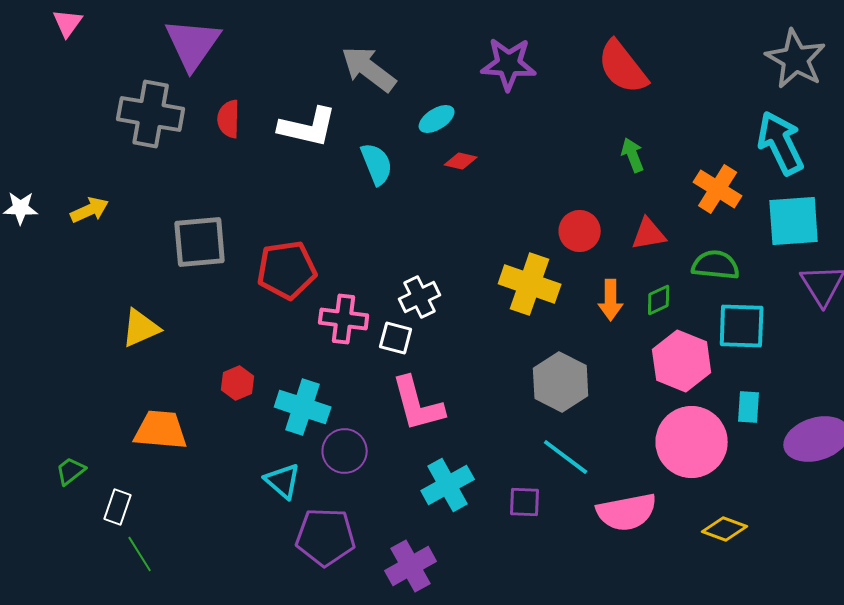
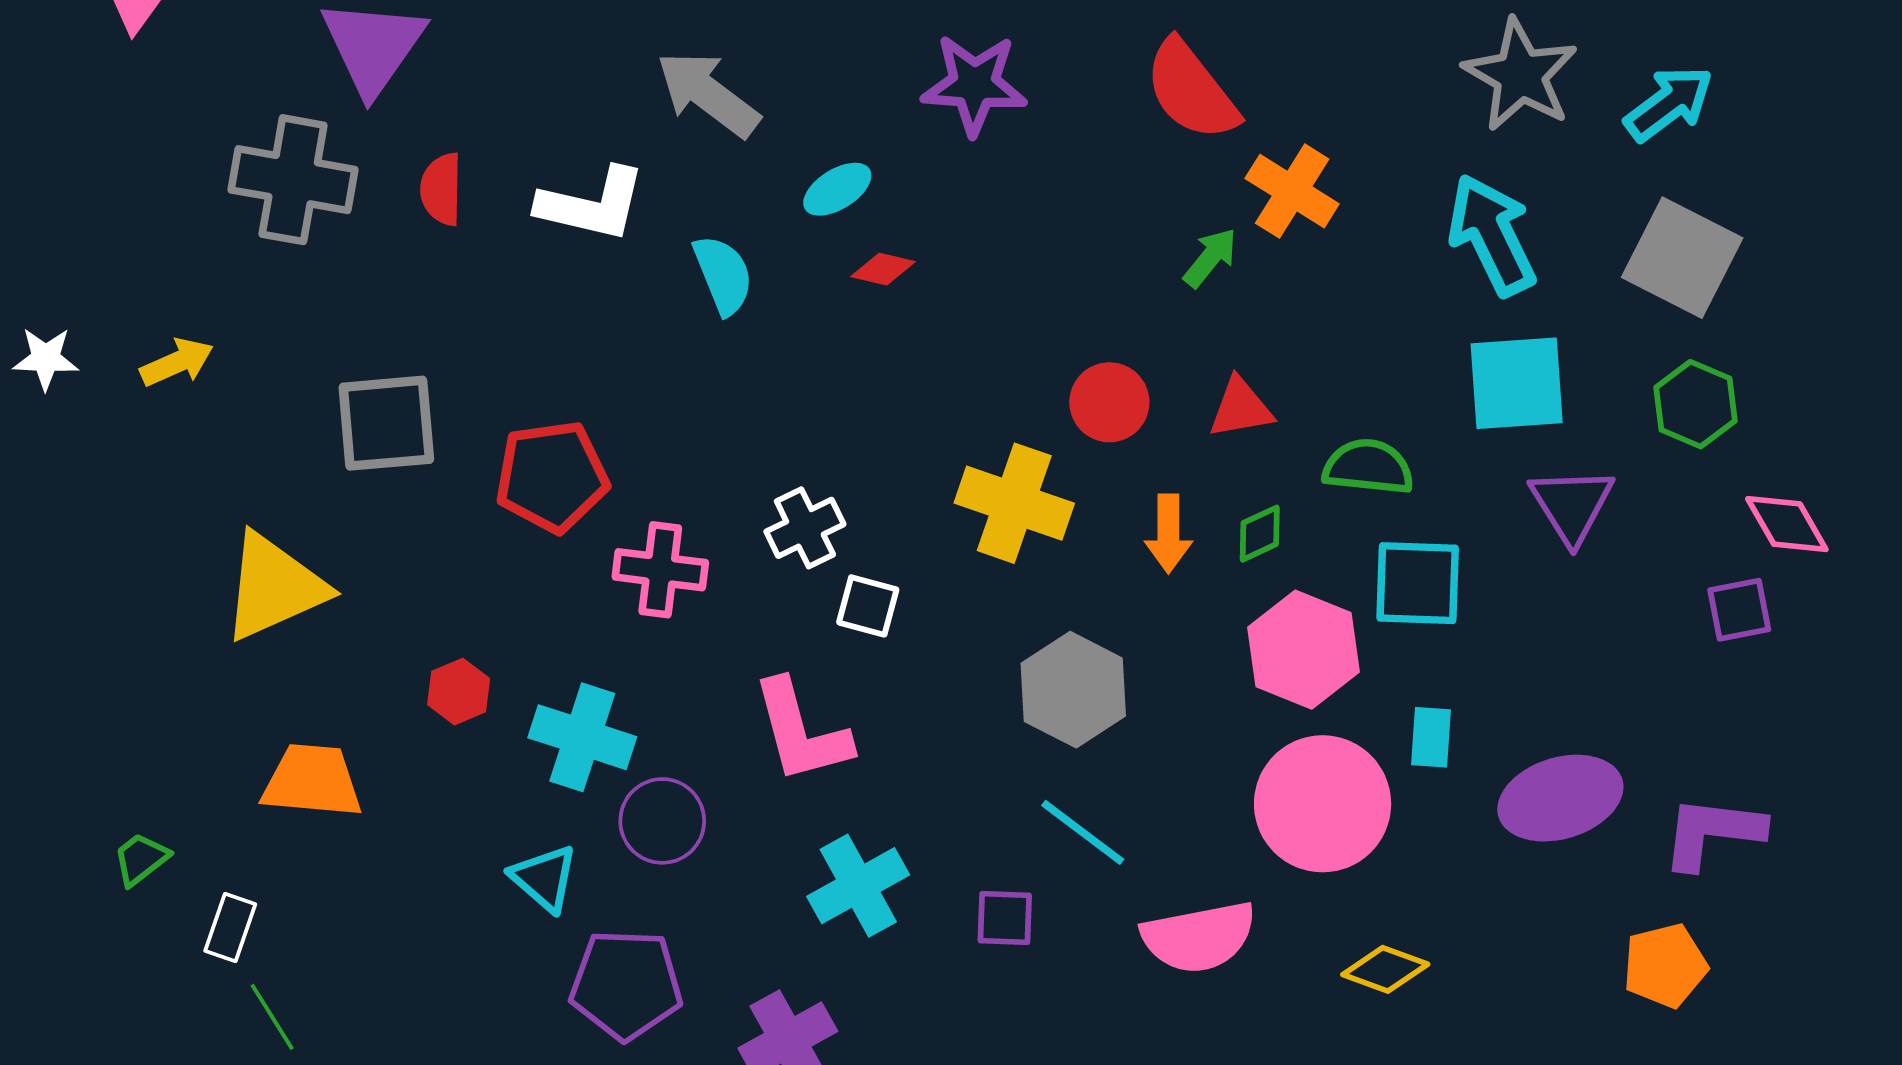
green arrow: (633, 155) -> (1210, 258), turned 60
orange cross: (718, 189) -> (1292, 191), moved
yellow triangle: (141, 328) -> (274, 587), size x1.5
white square: (396, 338) -> (868, 606), moved

